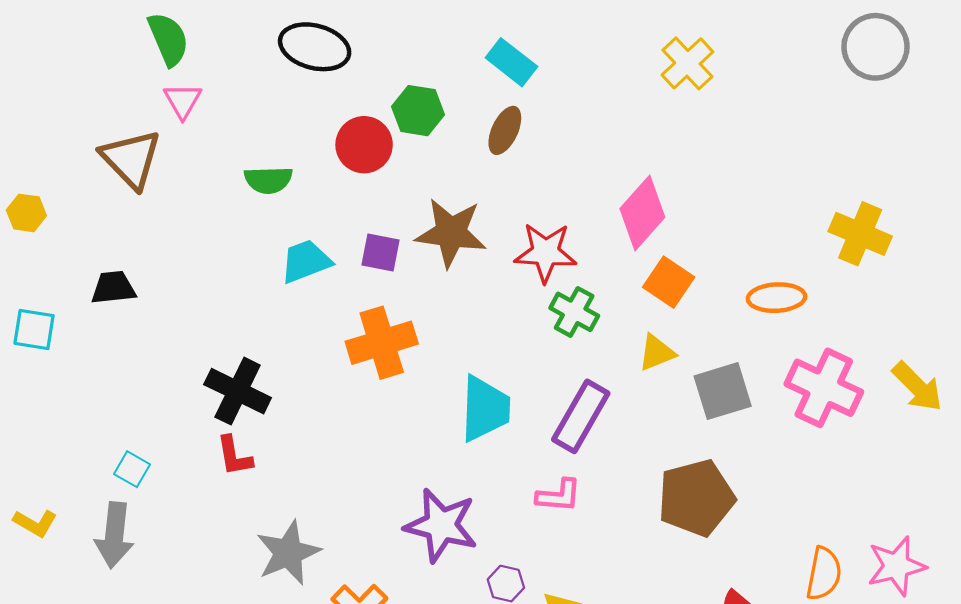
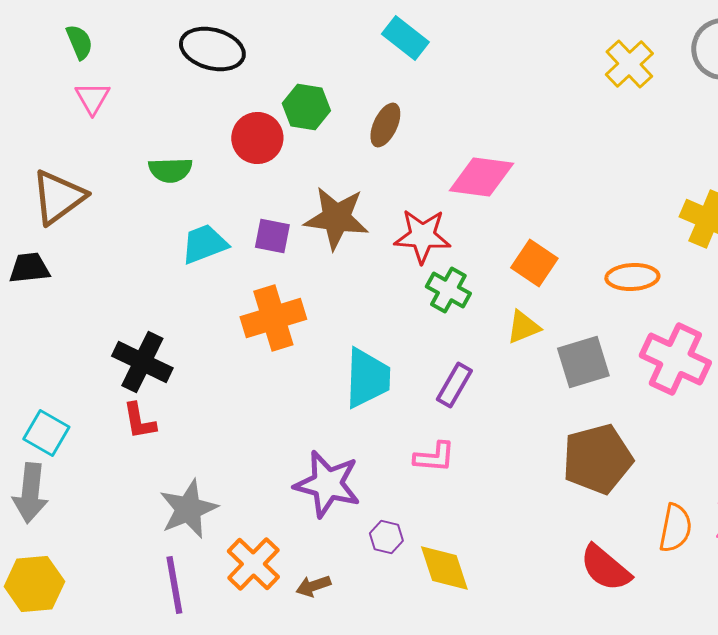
green semicircle: (168, 39) -> (79, 42), size x0.7
cyan rectangle: (511, 62) -> (405, 38), moved
yellow cross: (687, 63) -> (629, 64), moved
brown triangle: (131, 159) -> (58, 197), moved, turned 38
pink diamond: (642, 213) -> (481, 177), moved, turned 56
purple rectangle: (581, 416) -> (454, 385), size x0.7
cyan square: (132, 469) -> (46, 433), size x1.4
brown pentagon: (696, 498) -> (597, 459), moved

